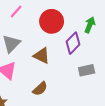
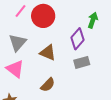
red circle: (52, 21) -> (43, 16), moved
gray rectangle: (87, 70) -> (82, 62), moved

